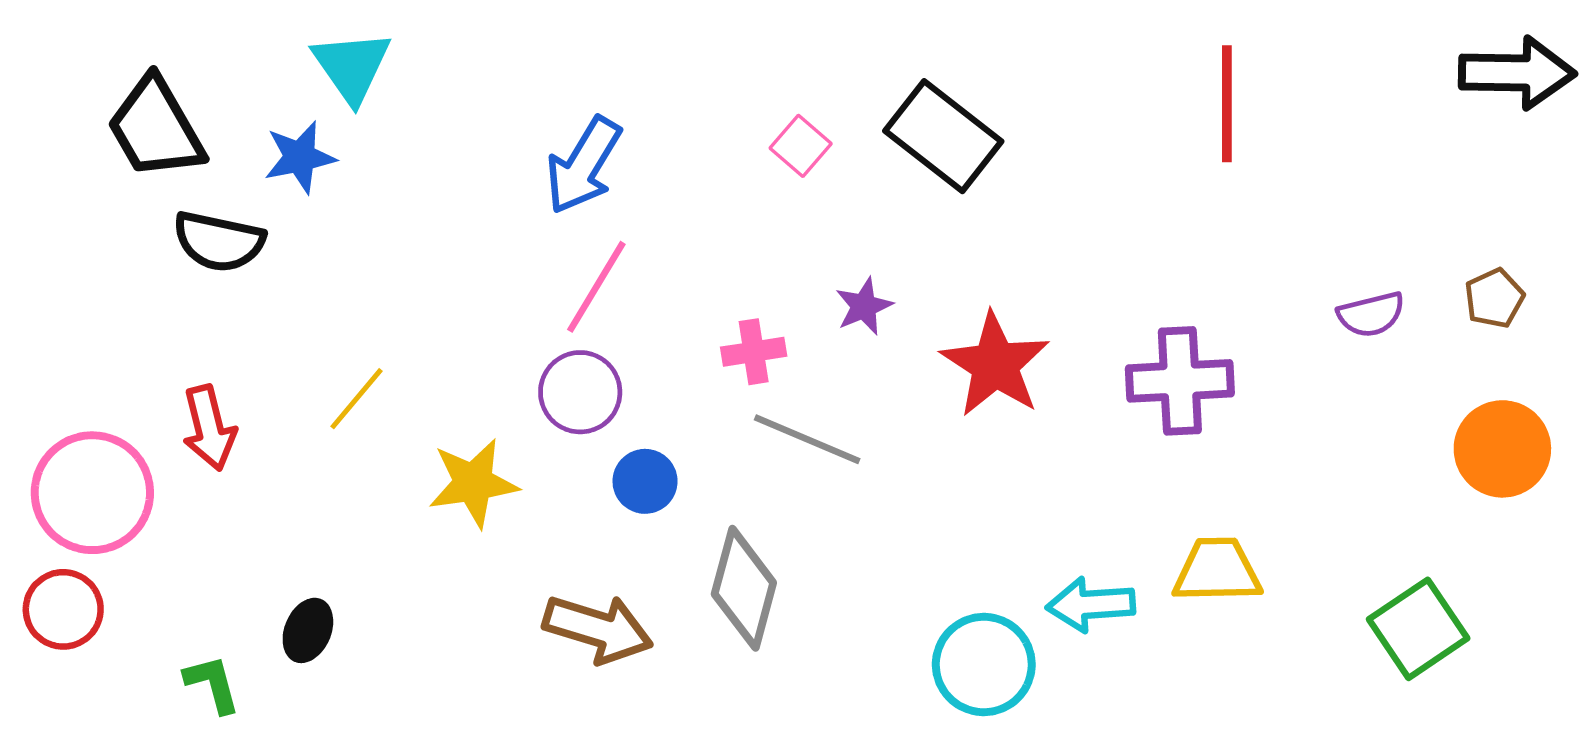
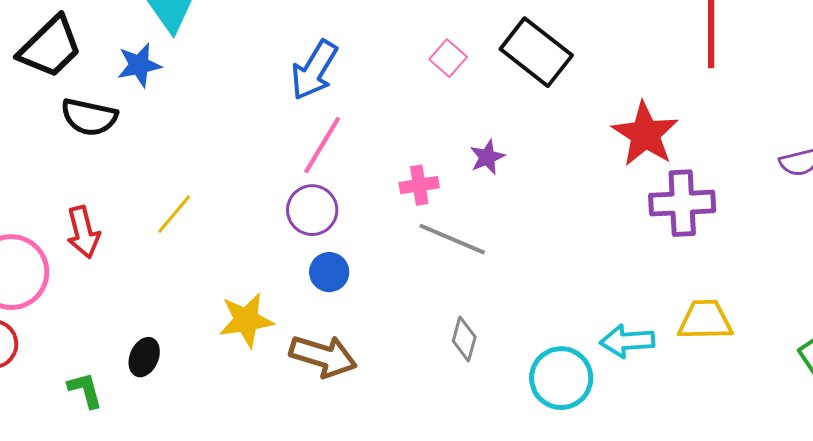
black trapezoid: (156, 128) -> (50, 47), turned -104
red star: (995, 365) -> (645, 134), moved
blue circle: (645, 481) -> (329, 272), moved
yellow star: (473, 483) -> (246, 320), moved
gray diamond: (744, 588) -> (464, 339), moved, size x0.6

